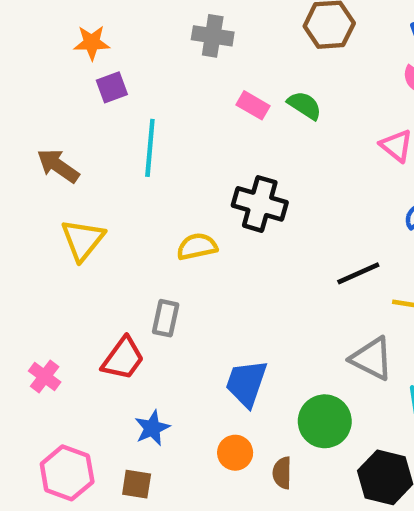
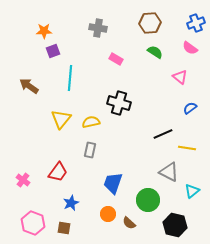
green semicircle: (305, 105) -> (155, 52), moved
yellow triangle: (83, 240) -> (61, 119), moved
gray rectangle: (166, 318) -> (90, 150), moved
brown semicircle: (282, 473) -> (129, 223), turned -48

